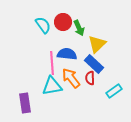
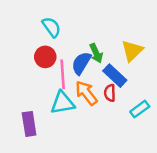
red circle: (63, 22) -> (45, 57), moved
green arrow: (79, 28) -> (96, 53), moved
yellow triangle: (97, 44) -> (132, 51), moved
blue semicircle: (67, 54) -> (81, 63), turned -66

